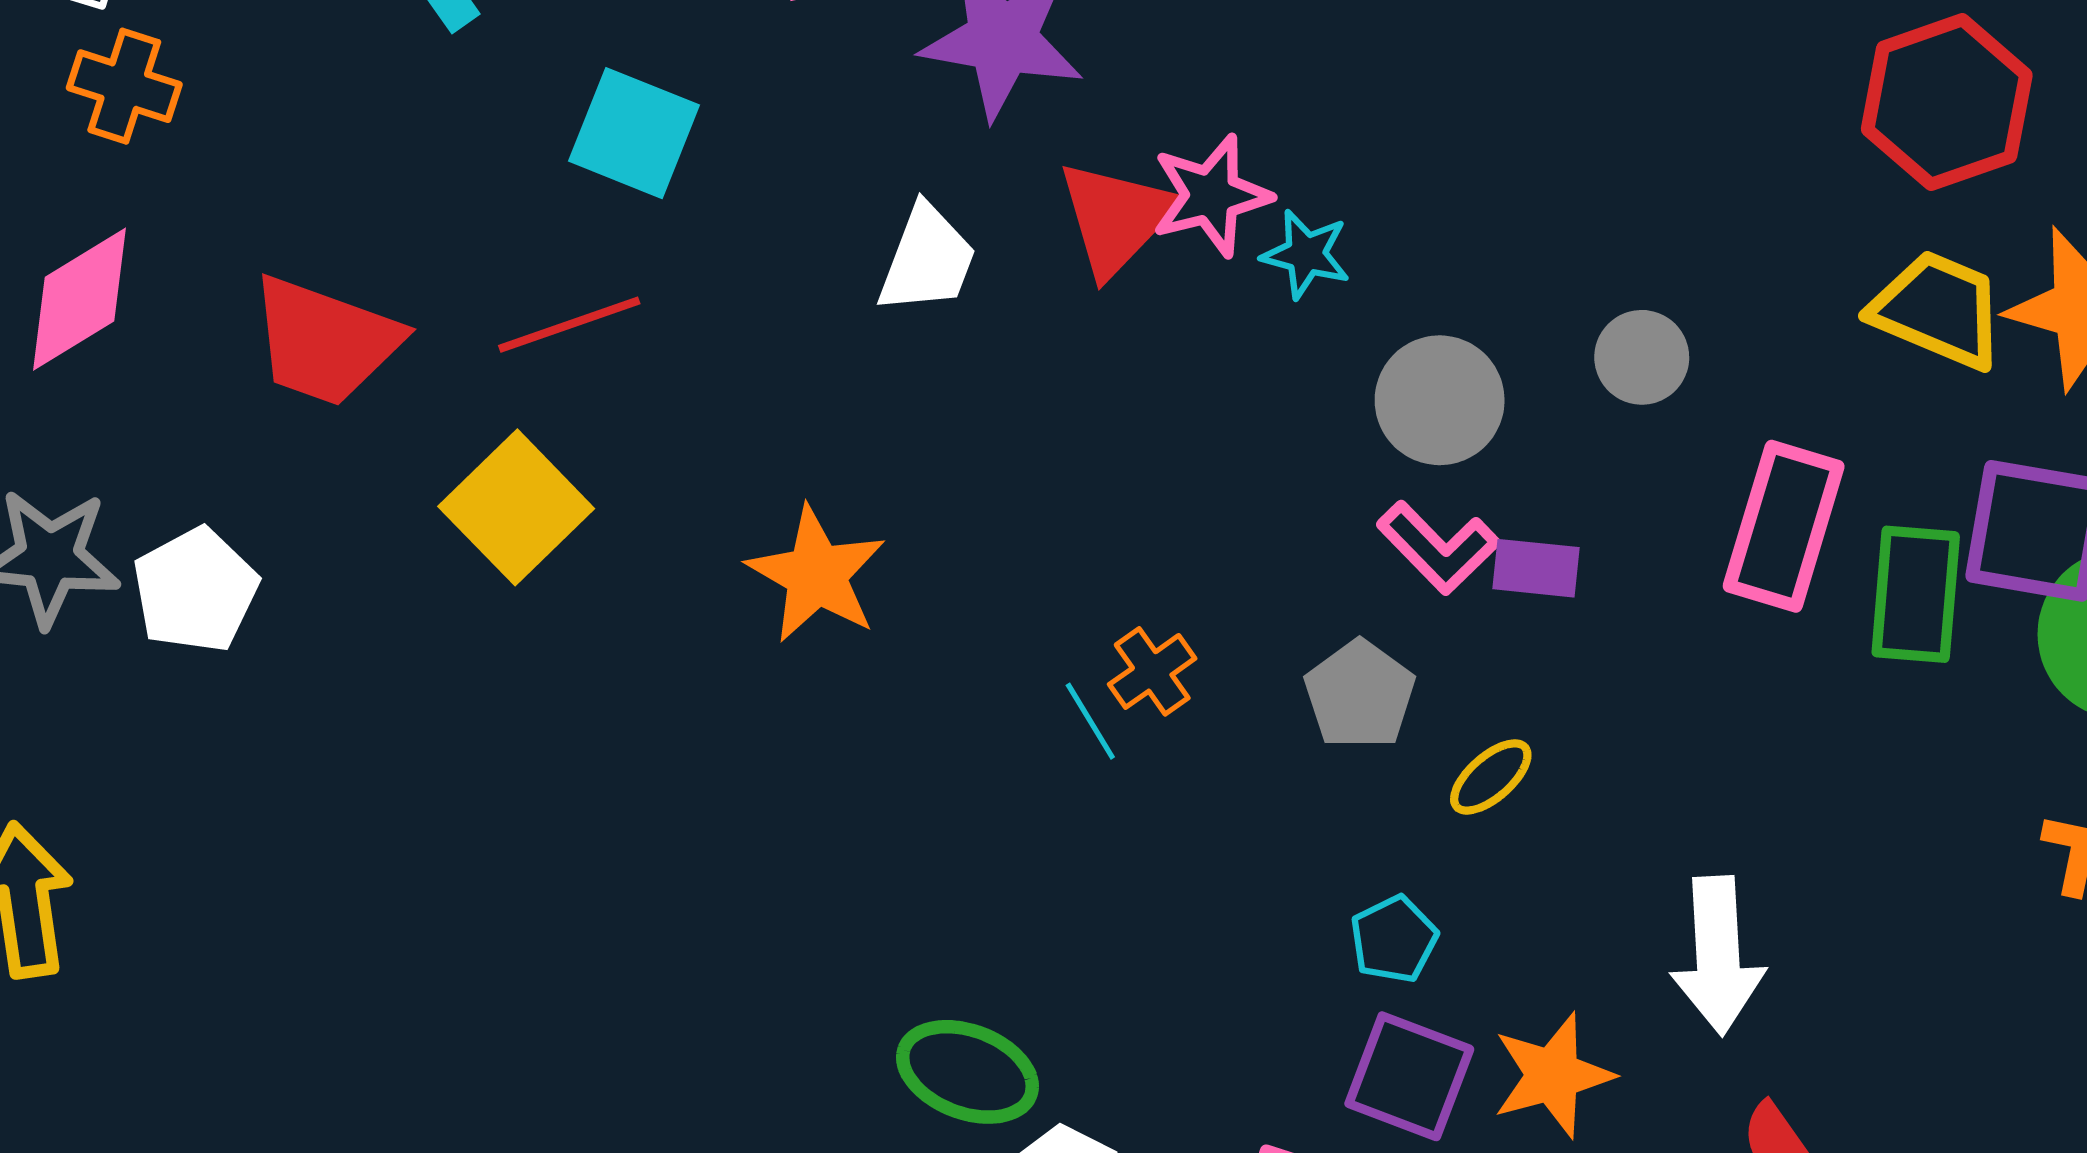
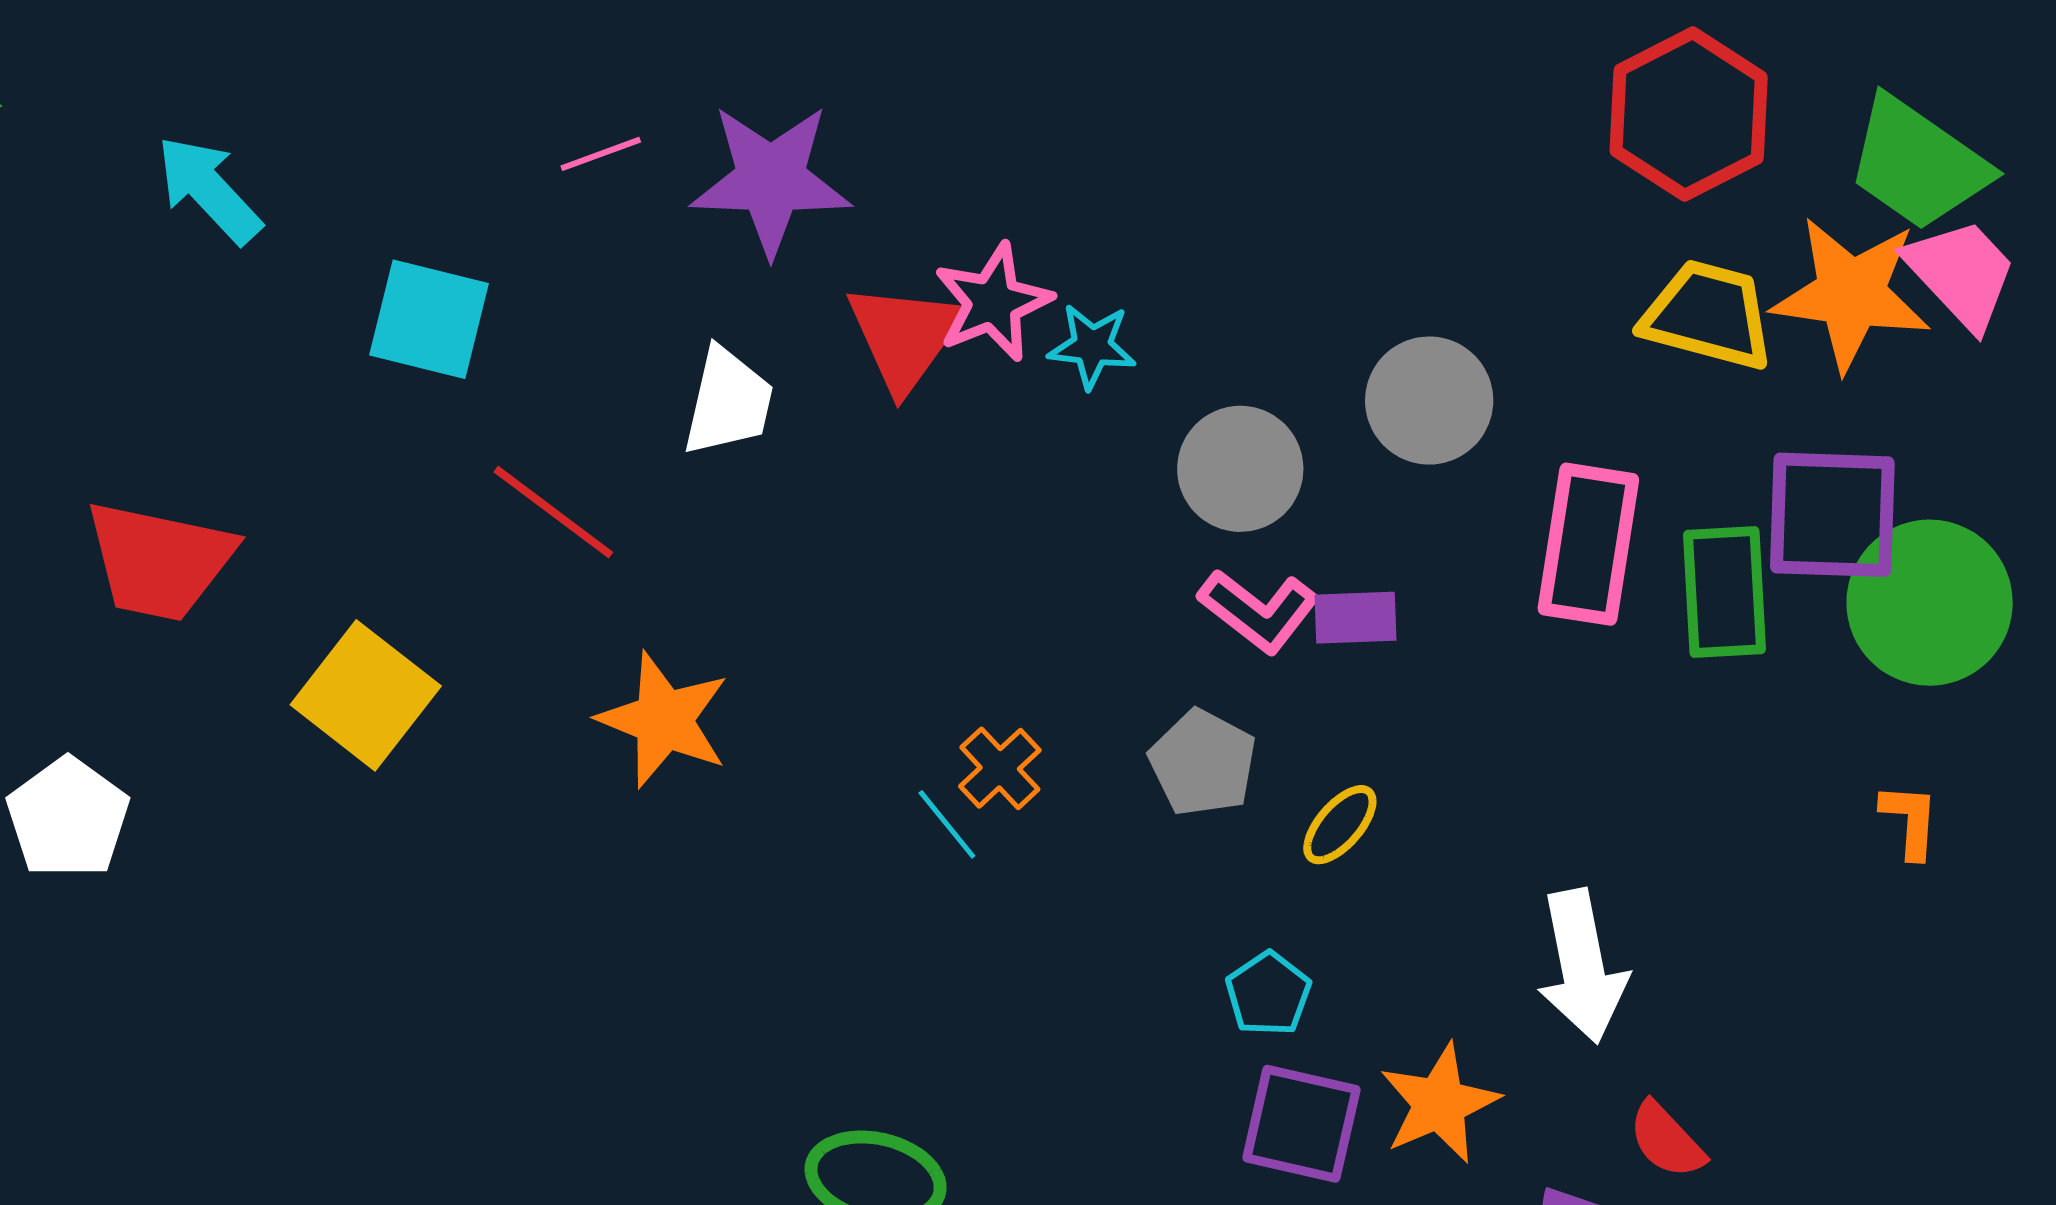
red line: (569, 325) -> (553, 512), moved, turned 64
gray circle: (1642, 357) -> (1429, 401), size x1.4

